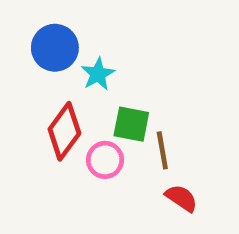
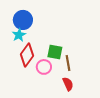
cyan star: (98, 74) -> (19, 35), moved
red semicircle: (181, 198) -> (68, 84), moved, turned 32

